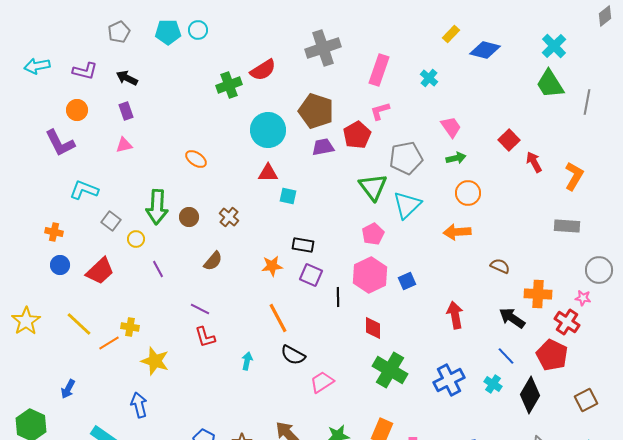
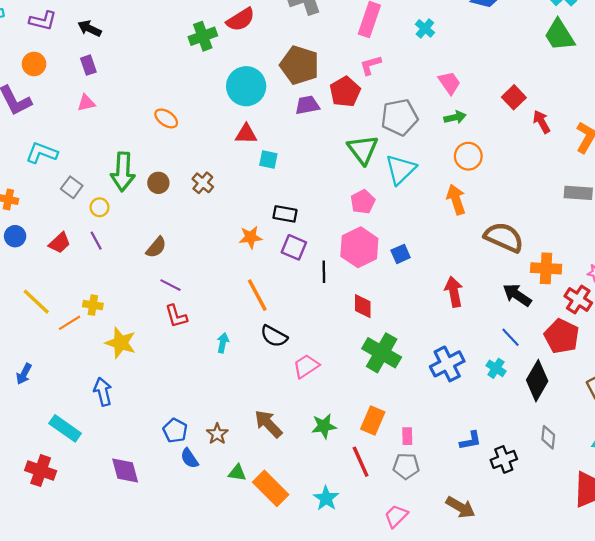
orange arrow: (457, 232) -> (456, 200), turned 76
brown semicircle: (213, 261) -> (156, 247), moved
brown semicircle: (500, 266) -> (504, 237), size x1.8
purple line: (158, 269) -> (96, 241), moved
red trapezoid: (100, 271) -> (60, 243), size x0.7

